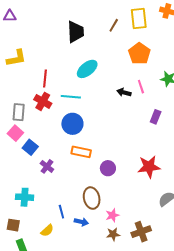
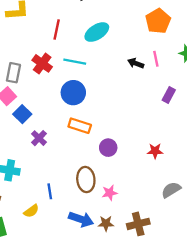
red line: (45, 78) -> (57, 29), moved
red star: (149, 167) -> (155, 151), size x0.6
pink star: (112, 215) -> (110, 193), moved
blue arrow: (81, 222) -> (81, 219), moved, size x1.5

